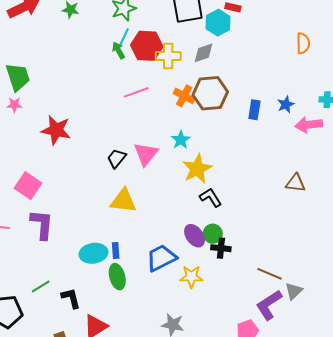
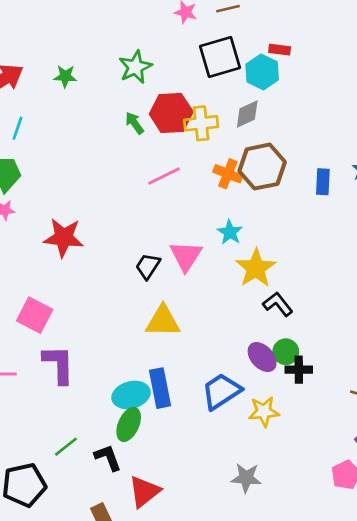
cyan line: (124, 37) -> (18, 128), moved
blue rectangle: (116, 250) -> (160, 388), size x1.8
green ellipse: (117, 277) -> (129, 424), moved, turned 45

